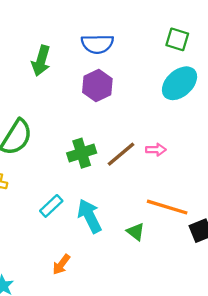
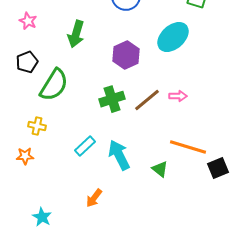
green arrow: (41, 61) -> (76, 34), moved
cyan ellipse: (180, 83) -> (173, 37), moved
purple hexagon: (97, 86) -> (126, 55), moved

